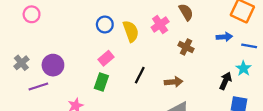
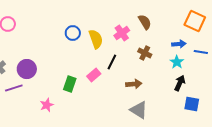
pink rectangle: (106, 58) -> (94, 75), moved
cyan star: (243, 68) -> (177, 62), moved
black line: (140, 75) -> (112, 62), moved

